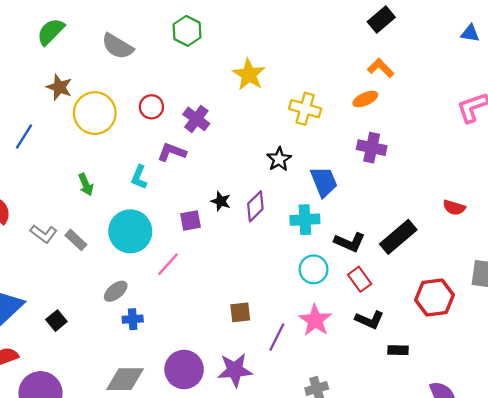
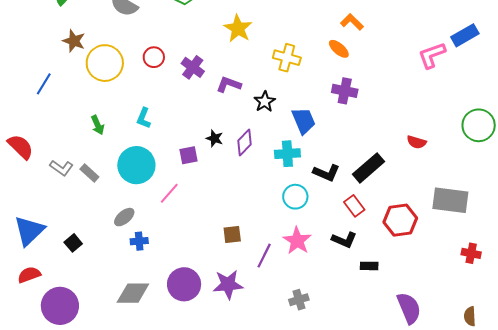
orange ellipse: (365, 99) -> (339, 49), turned 65
purple L-shape: (172, 152) -> (229, 84), moved
red rectangle: (360, 279) -> (354, 206), moved

